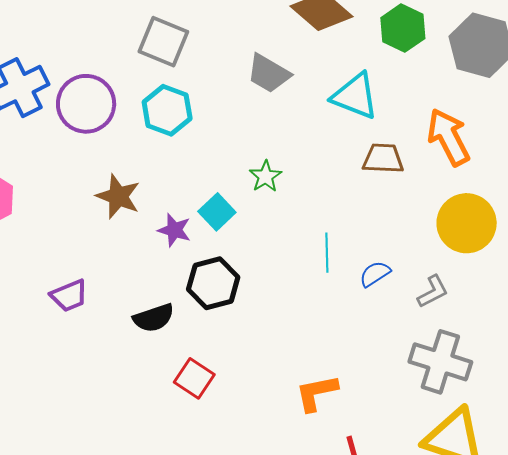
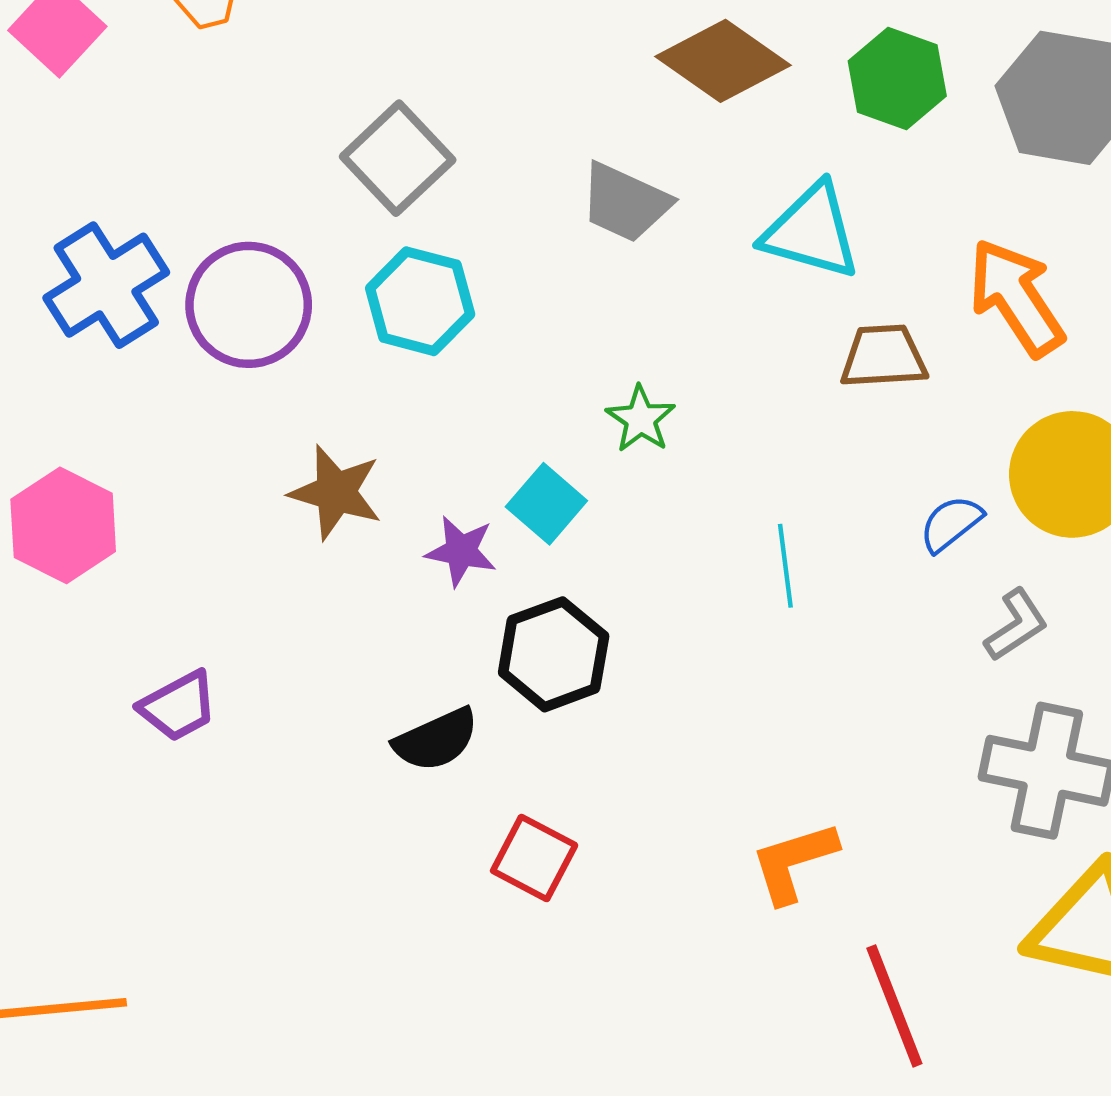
gray square: (163, 42) -> (398, 158), turned 30
blue semicircle: (375, 274) -> (951, 524), moved
purple trapezoid: (69, 296) -> (178, 706), moved

